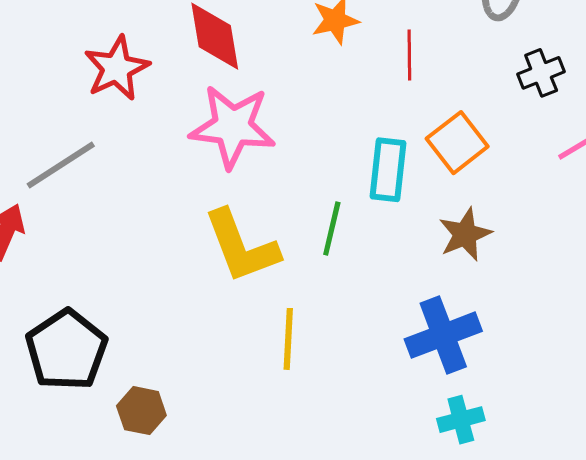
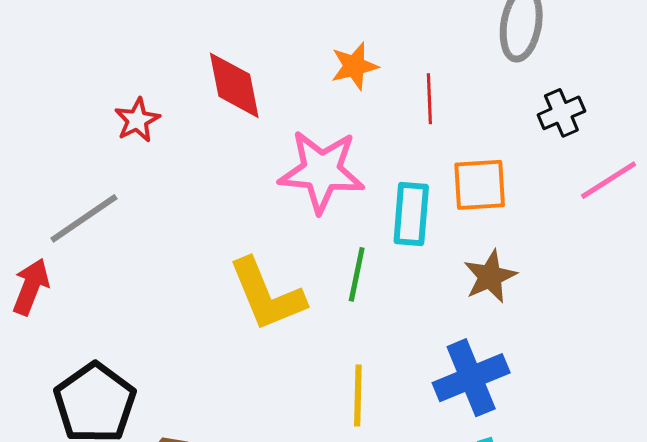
red star: (117, 68) -> (137, 120), size x0.7
pink star: (233, 127) -> (322, 171), moved
orange square: (457, 143) -> (480, 185), turned 36
yellow line: (288, 339) -> (358, 395), moved

